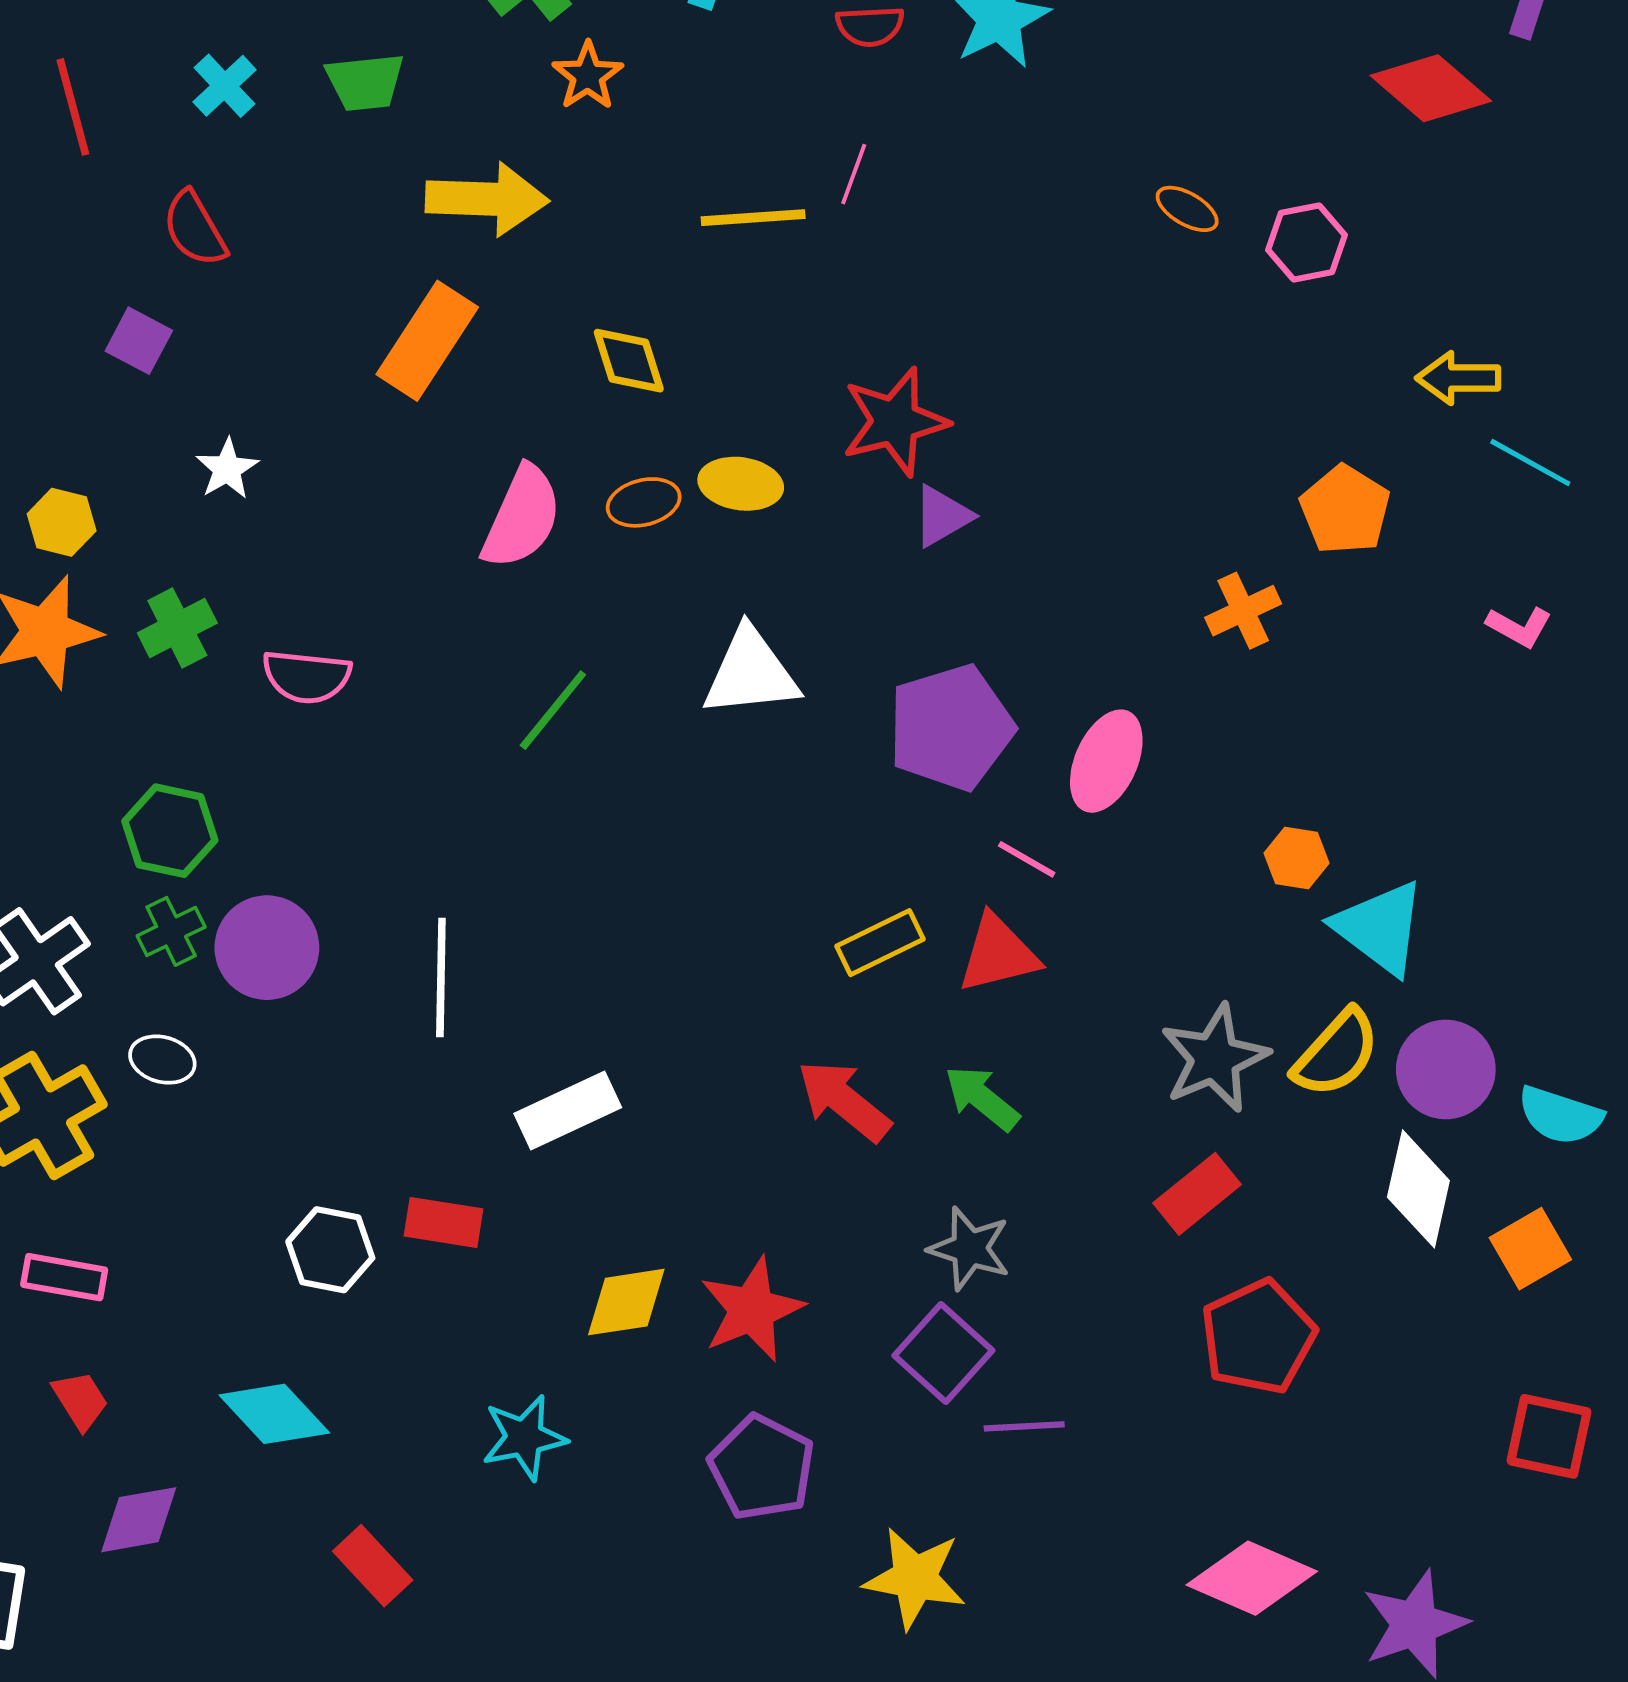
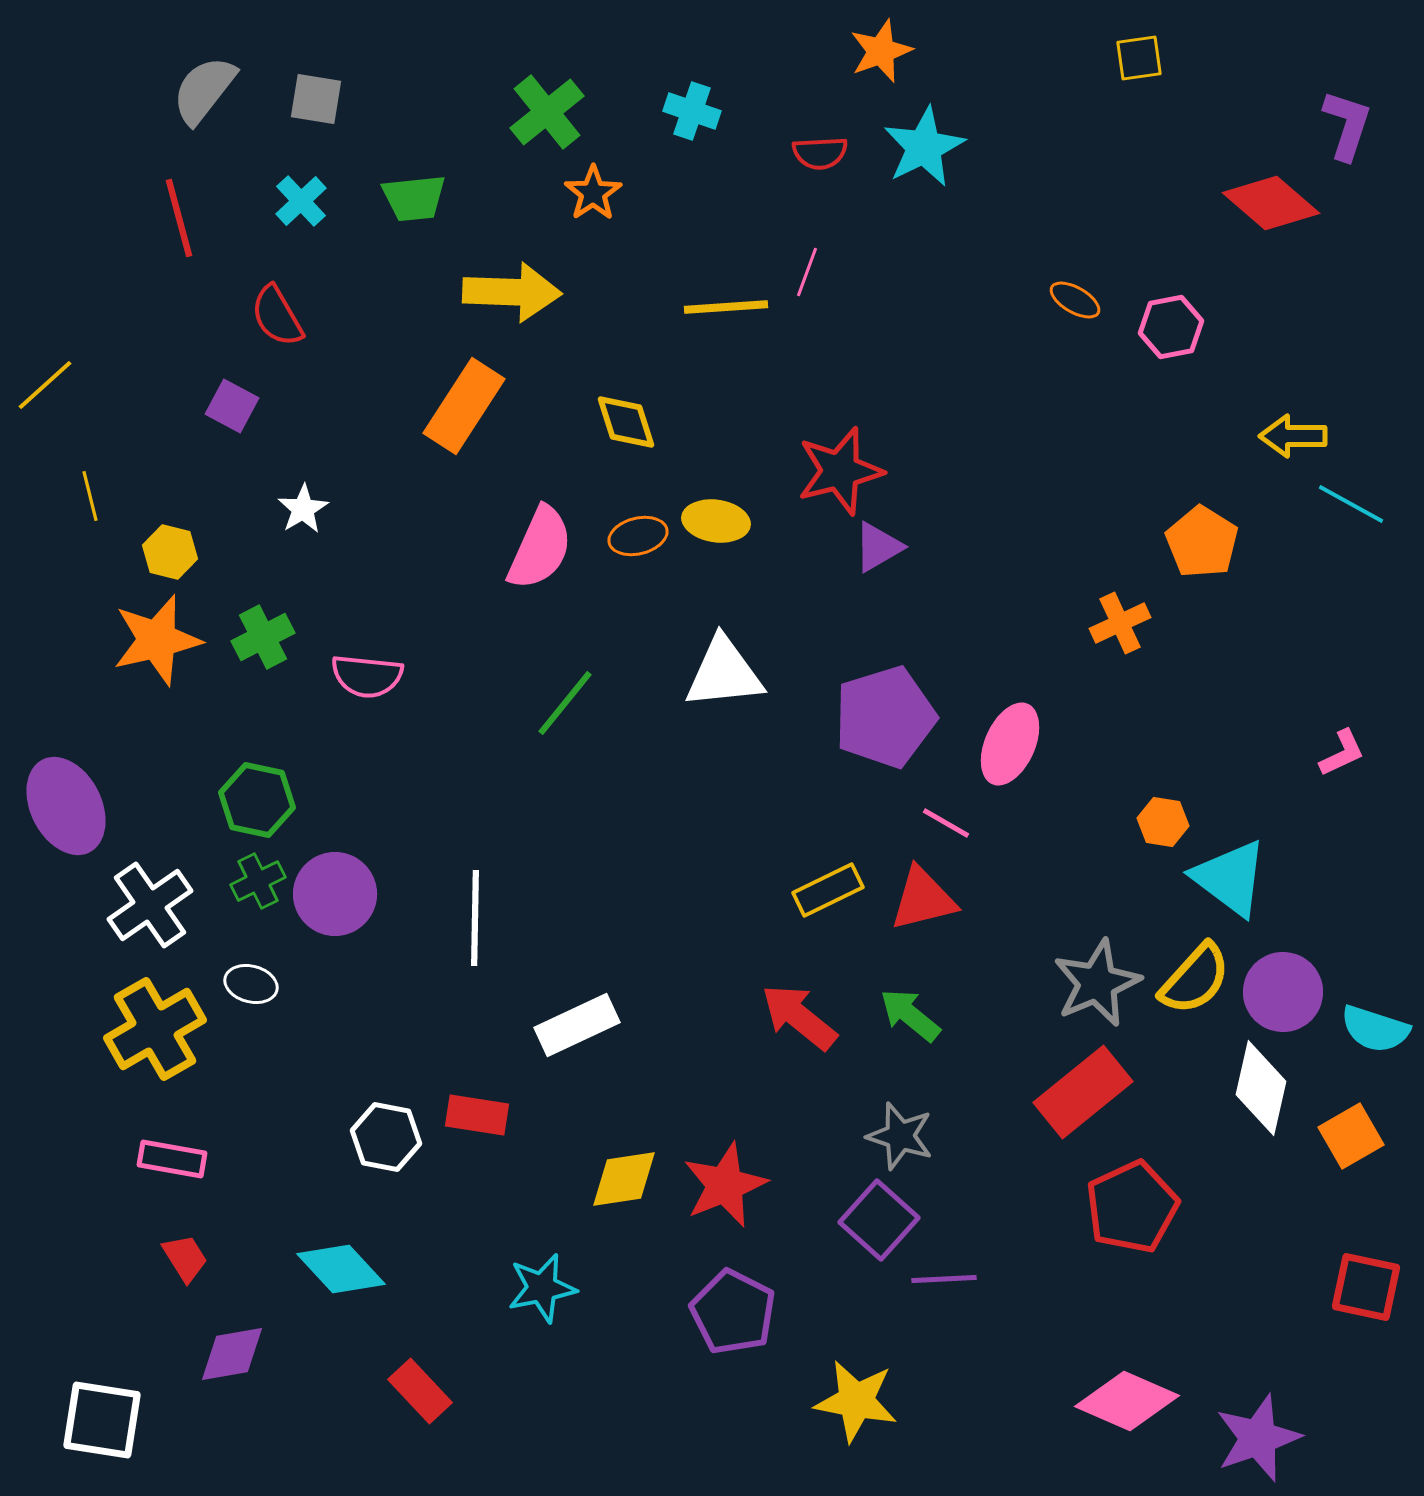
pink L-shape: (1519, 627) -> (1342, 753), moved, turned -54
red rectangle: (1197, 1194) -> (1083, 1092), size x1.4

